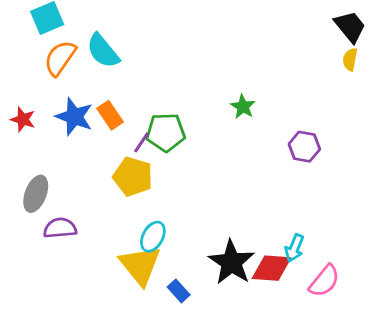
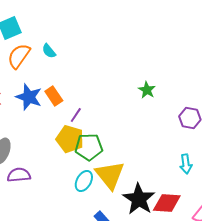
cyan semicircle: (103, 51) -> (49, 51), size x0.6
green pentagon: (166, 132) -> (89, 147), moved
cyan arrow: (294, 248) -> (186, 164), moved, turned -30
yellow triangle: (140, 265) -> (110, 175), moved

